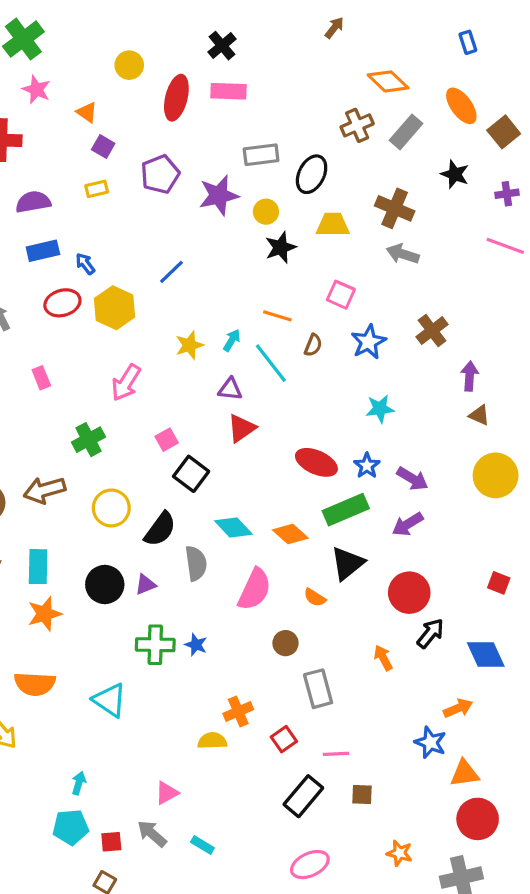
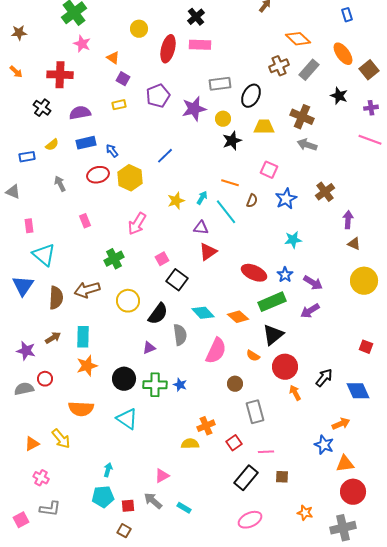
black circle: (105, 584) -> (124, 379), moved
red circle: (409, 593) -> (285, 367), moved

